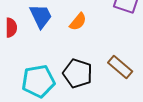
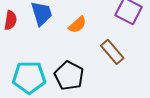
brown rectangle: (120, 67) -> (112, 52), moved

